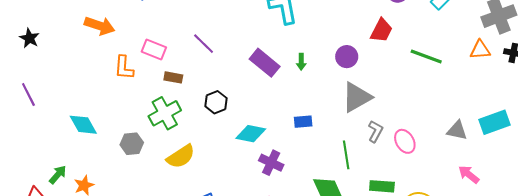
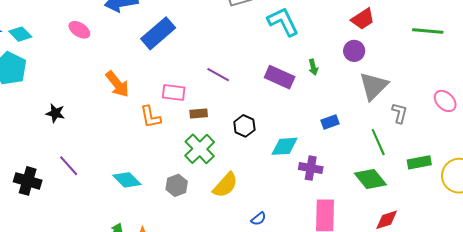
orange arrow: (100, 26) -> (117, 84), turned 48
red trapezoid: (381, 30) -> (363, 19), moved, turned 45
pink ellipse: (405, 141) -> (445, 101), moved

